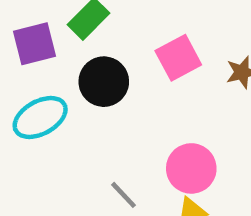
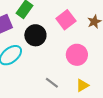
pink circle: (191, 168) -> (77, 55), moved

